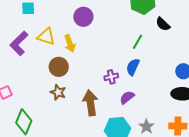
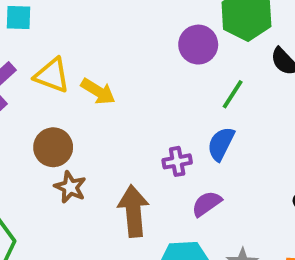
purple circle: (83, 17) -> (198, 45), moved
yellow arrow: (70, 44) -> (98, 91), turned -42
brown circle: (59, 67) -> (53, 147), moved

